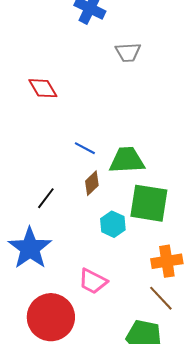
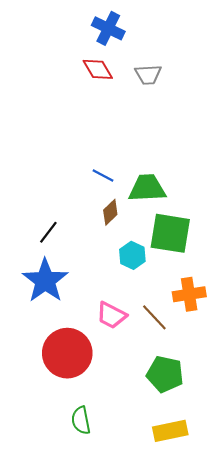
red diamond: (43, 88) -> (98, 69), moved
black line: (46, 198) -> (48, 232), moved
brown line: (161, 298) -> (154, 317), moved

